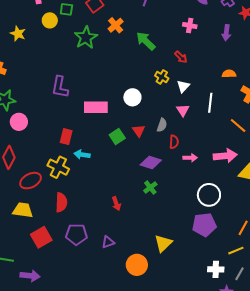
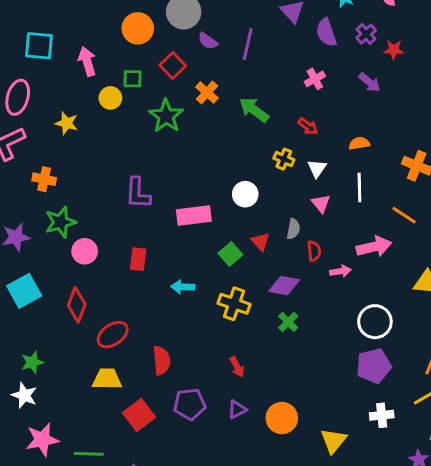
pink cross: (190, 25) -> (315, 79), turned -32
purple arrow: (226, 33) -> (370, 82), turned -49
orange semicircle: (229, 74) -> (359, 143), moved
red rectangle: (66, 137) -> (138, 259), moved
pink arrow: (225, 156) -> (374, 247), moved
yellow cross: (58, 167) -> (234, 304), moved
red arrow: (116, 204) -> (237, 367), moved
yellow triangle: (163, 243) -> (333, 441), moved
orange circle: (137, 265) -> (282, 418), moved
white cross: (216, 269) -> (382, 415), moved

